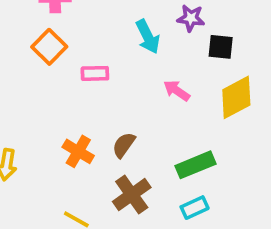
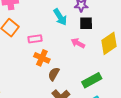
black square: (221, 47) -> (86, 23), moved
orange cross: (78, 151) -> (42, 58), moved

